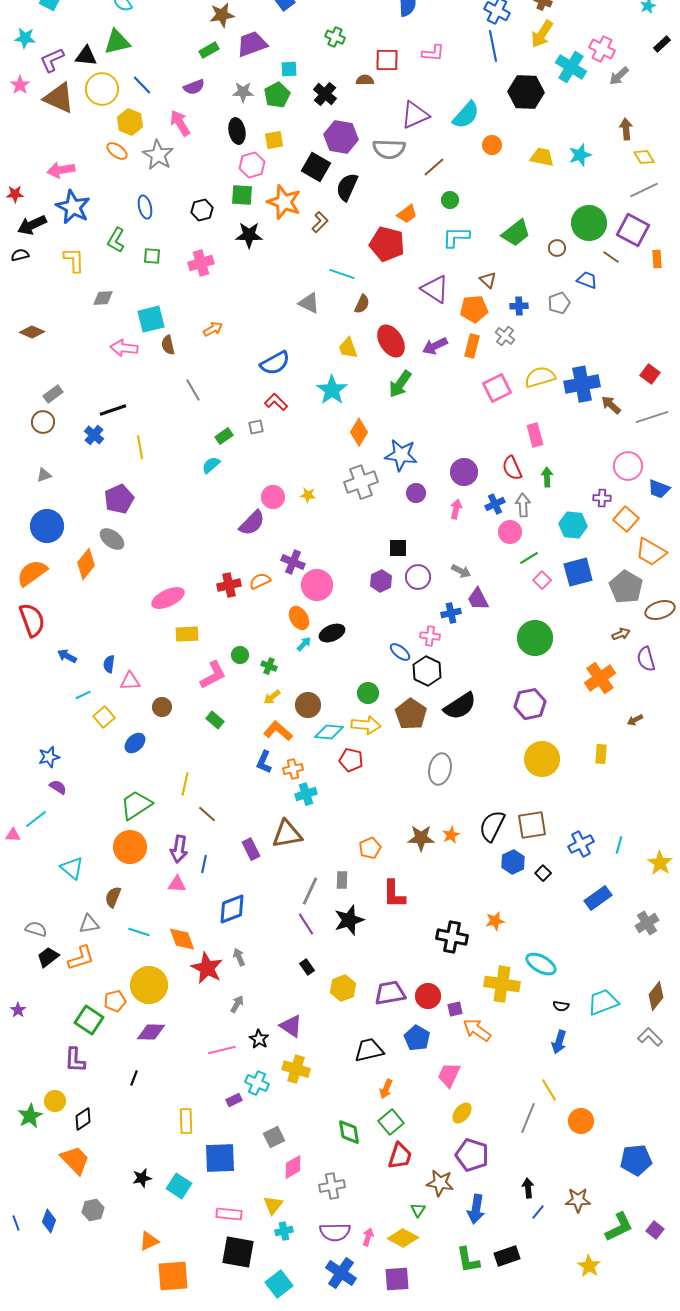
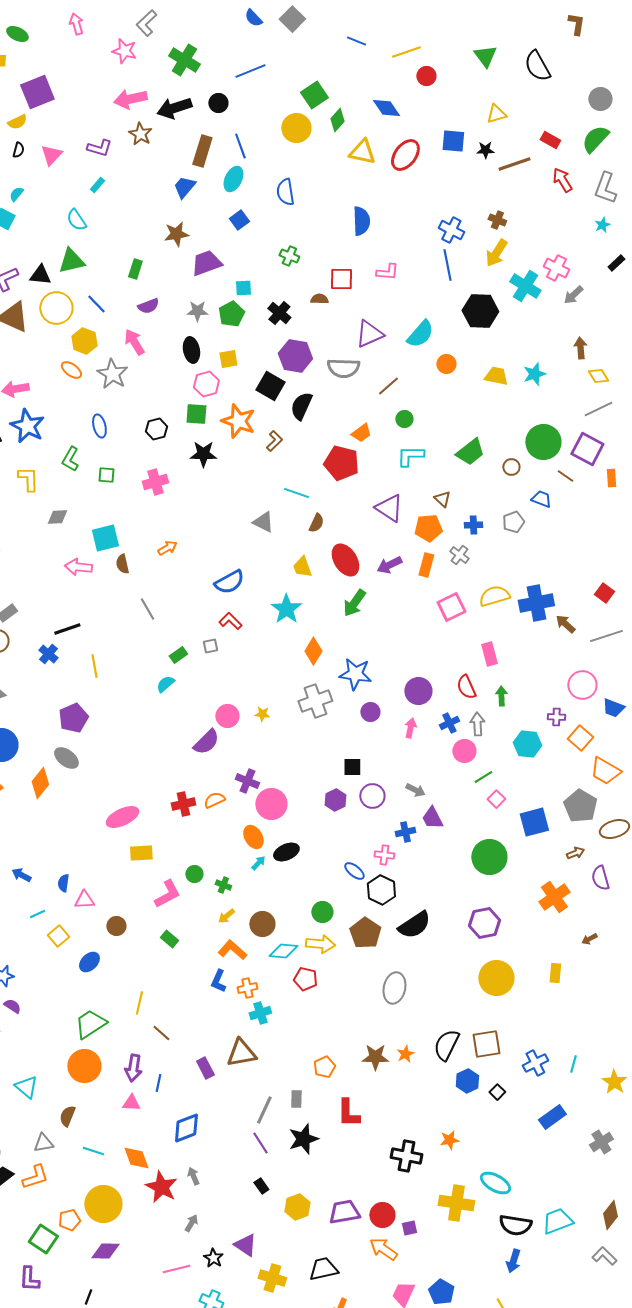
green rectangle: (209, 50) -> (135, 269), moved, turned -42
blue square: (578, 572) -> (534, 822), moved
black semicircle: (561, 1006) -> (515, 1225), size x2.0
orange arrow: (477, 1030) -> (383, 1249), moved
blue pentagon: (417, 1038) -> (441, 1292), moved
yellow cross: (296, 1069) -> (272, 1278), moved

